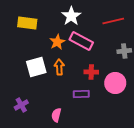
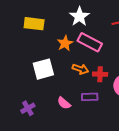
orange arrow: (59, 67) -> (80, 69), moved, turned 112
pink semicircle: (56, 115) -> (64, 103), moved, turned -64

